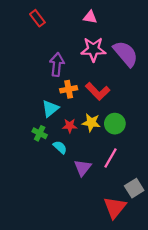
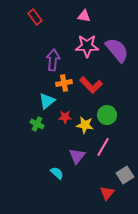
yellow star: (91, 123) -> (85, 125), moved
cyan semicircle: (60, 147) -> (57, 173), moved
red triangle: (115, 207) -> (107, 193), size x0.7

